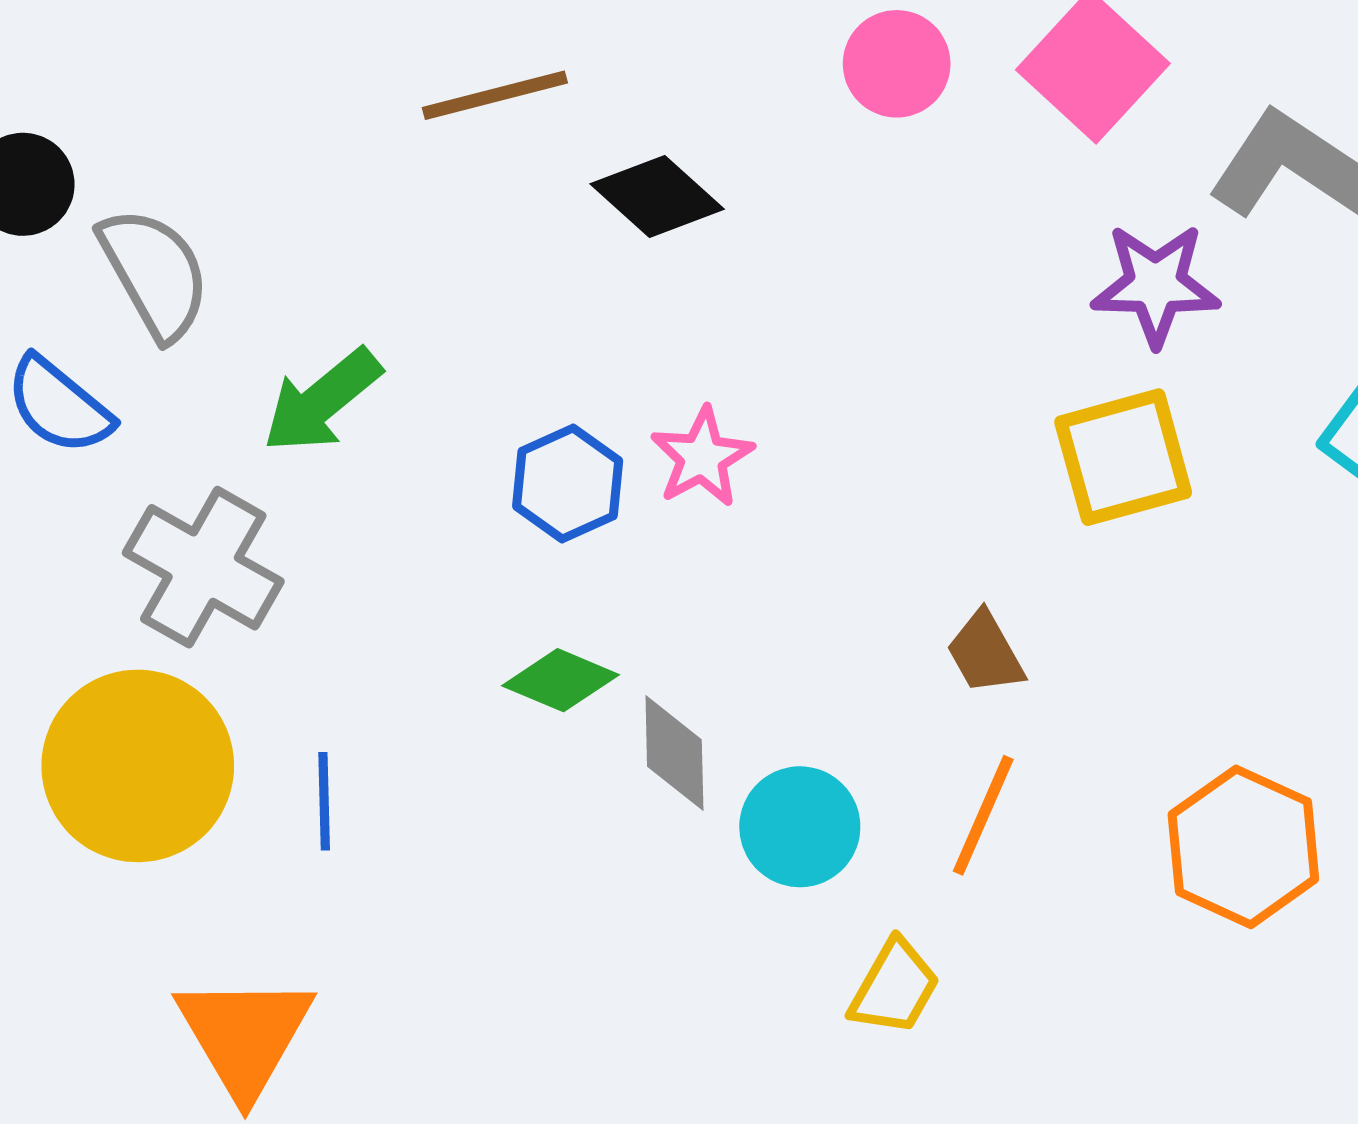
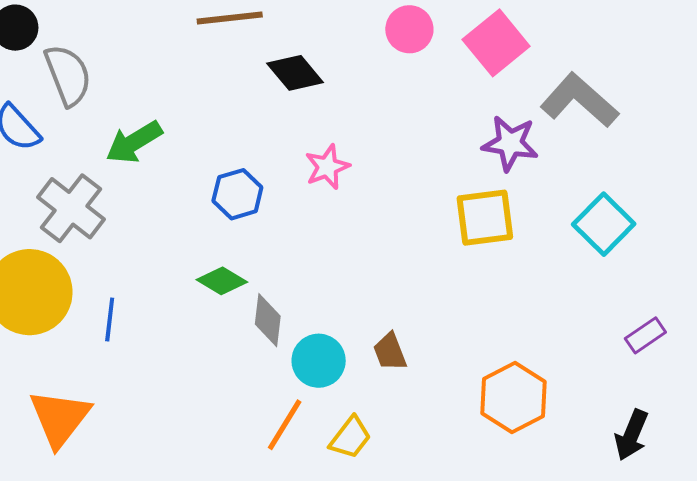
pink star: (702, 457) -> (327, 167), moved
brown trapezoid: (985, 653) -> (390, 352), moved
orange line: (983, 815) -> (285, 425), moved

